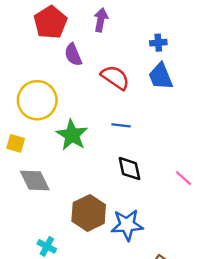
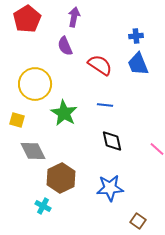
purple arrow: (101, 20) -> (74, 17), moved
red pentagon: (50, 22) -> (27, 19), moved
brown hexagon: (89, 213) -> (61, 178), moved

